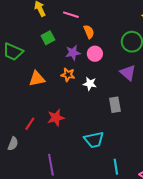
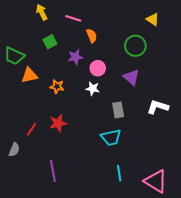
pink circle: (95, 54) -> (98, 68), moved
orange star: (68, 75) -> (57, 87), moved
orange triangle: (37, 79) -> (30, 75), moved
cyan trapezoid: (94, 140) -> (111, 137), moved

